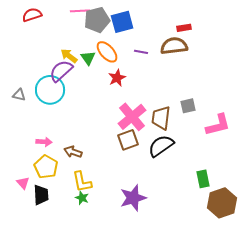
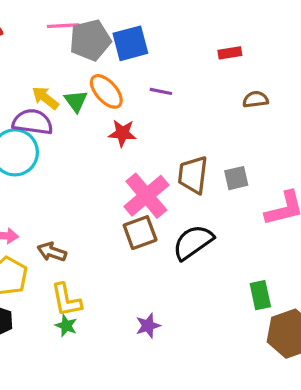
brown semicircle: (174, 46) -> (256, 99), moved, size x0.6
purple semicircle: (61, 71) -> (33, 122), turned 50
red star: (117, 78) -> (122, 133), turned 30
brown trapezoid: (161, 118) -> (193, 175), moved
purple star: (133, 198) -> (148, 326), size x0.6

